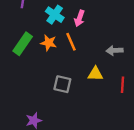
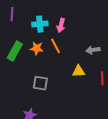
cyan cross: (55, 15) -> (40, 24), turned -35
gray square: (62, 84) -> (40, 83), moved

